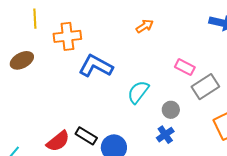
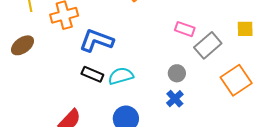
cyan semicircle: (138, 92) -> (121, 76), moved, turned 45
black rectangle: (86, 136) -> (92, 74), moved

